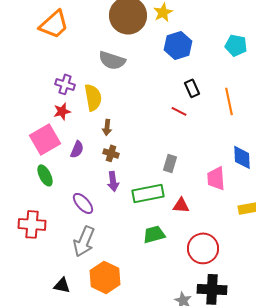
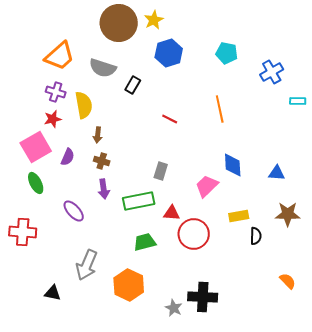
orange trapezoid: (54, 24) -> (60, 56), moved
black rectangle: (192, 88) -> (133, 85), moved, turned 54
pink trapezoid: (216, 178) -> (207, 186), turned 50
gray arrow: (84, 241) -> (87, 265), moved
red circle: (203, 248) -> (194, 234), moved
orange hexagon: (105, 277) -> (129, 285), moved

